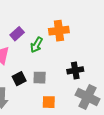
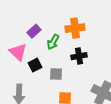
black cross: (75, 70) -> (79, 56), moved
black square: (19, 79) -> (35, 65), moved

